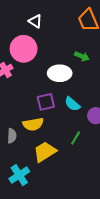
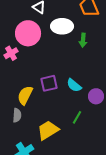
green arrow: (82, 56) -> (83, 40), turned 72
white ellipse: (60, 73) -> (62, 26), moved
yellow semicircle: (33, 124) -> (25, 95), moved, turned 126

